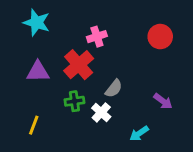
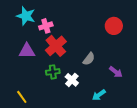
pink cross: (97, 37) -> (46, 26), moved
gray semicircle: (114, 89) -> (89, 59), moved
yellow line: (34, 125) -> (22, 97), moved, turned -56

